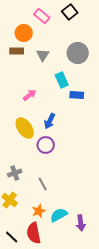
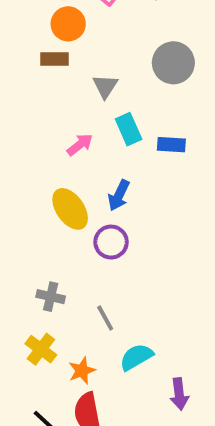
gray triangle: (43, 55) -> (105, 86), moved
cyan rectangle: (62, 80) -> (129, 129), moved
gray cross: (15, 173) -> (51, 297), turned 32
orange star: (39, 211) -> (82, 371), moved
cyan semicircle: (59, 215) -> (136, 357), moved

